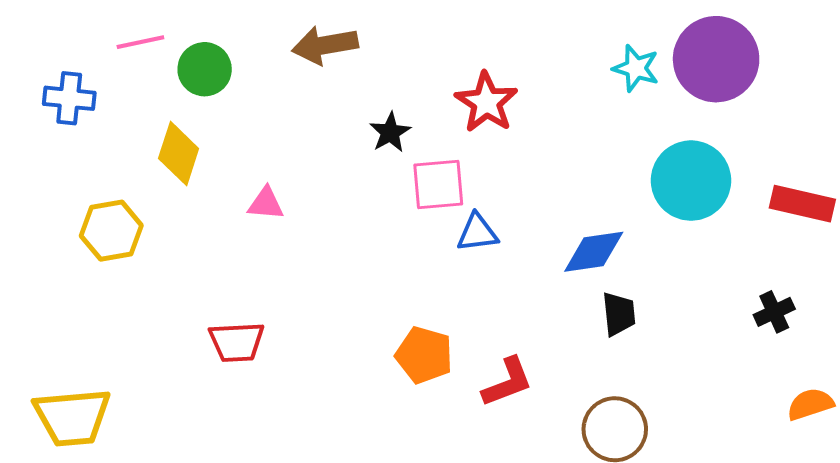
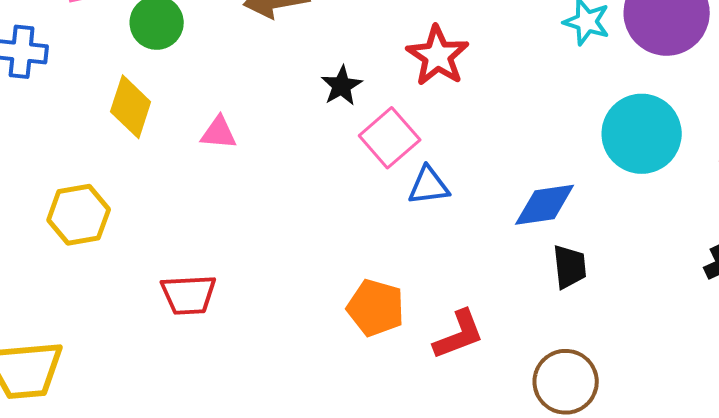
pink square: (438, 185) -> (390, 138), turned -36
pink triangle: (266, 204) -> (219, 133), moved
yellow hexagon: (111, 231) -> (79, 215), moved

